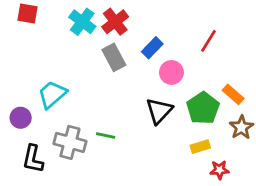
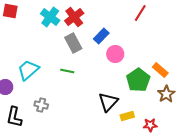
red line: (208, 41) -> (140, 13), moved
black triangle: (159, 111) -> (108, 102), moved
green line: (106, 136) -> (67, 71), moved
gray cross: (70, 142) -> (41, 105), size x0.6
yellow rectangle: (200, 147) -> (127, 116), moved

